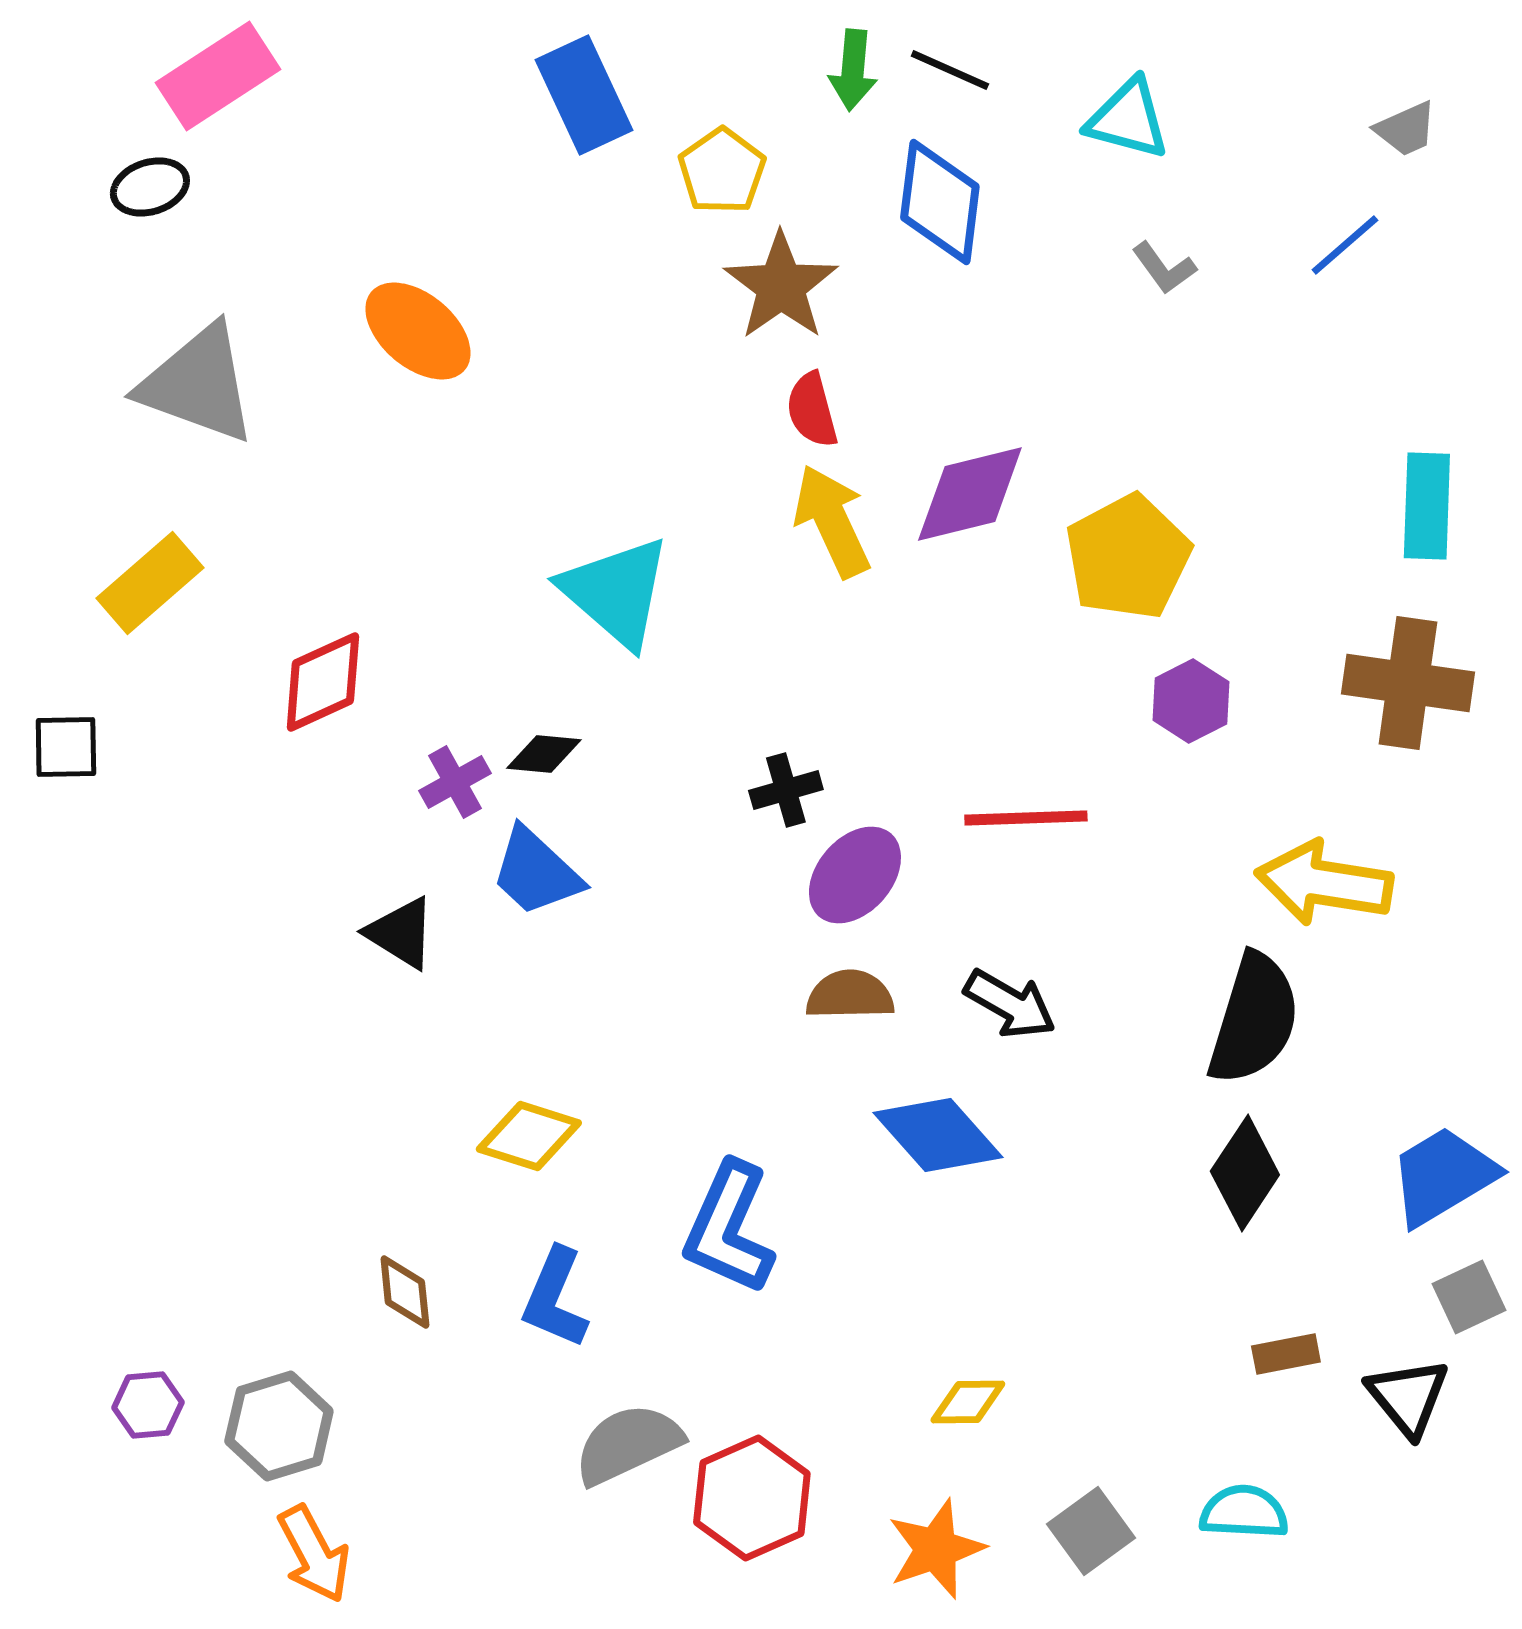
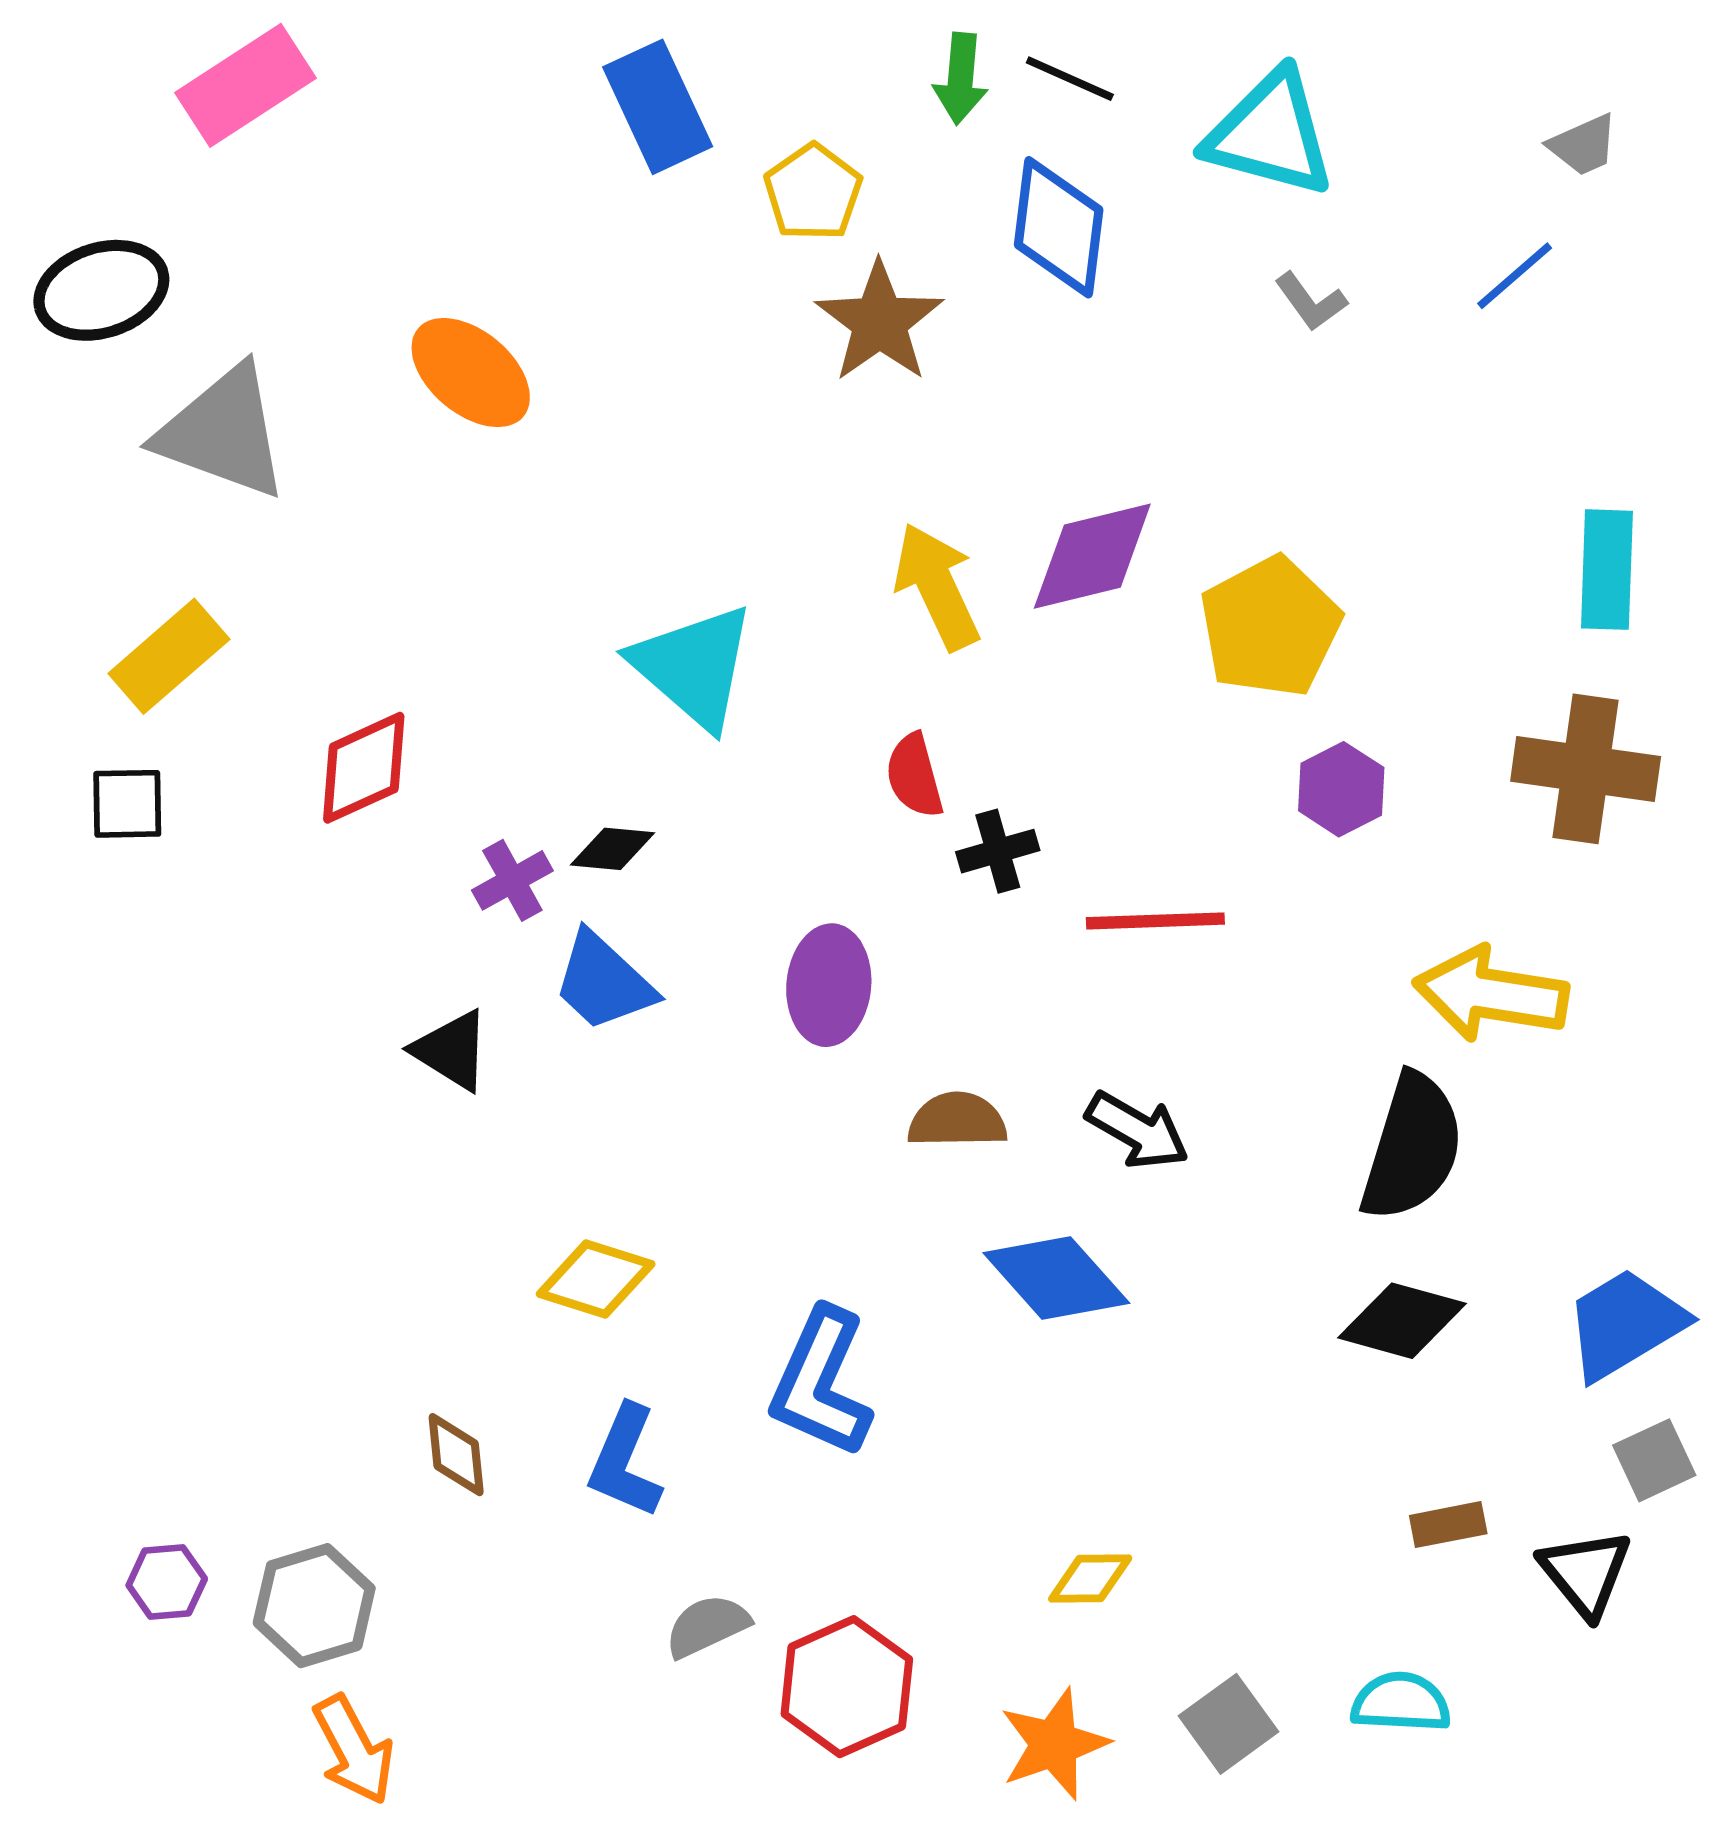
cyan triangle: (1128, 119) -> (1270, 134), size x1.4
black ellipse: (150, 187) -> (101, 290), moved, size x1.5
red semicircle: (812, 410) -> (914, 776), moved
black square: (66, 747) -> (127, 804), moved
black cross: (786, 790) -> (998, 851), moved
purple ellipse: (855, 875) -> (829, 985), moved, turned -36
black diamond: (1245, 1173) -> (1402, 1321), turned 72
gray semicircle: (628, 1444) -> (707, 1626), size x0.7

